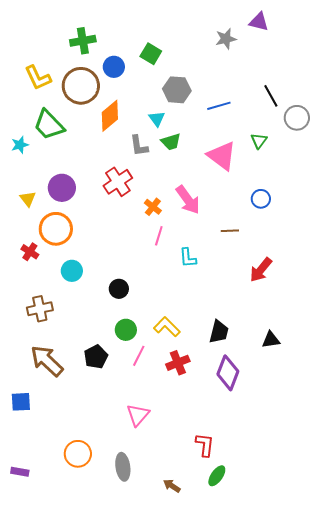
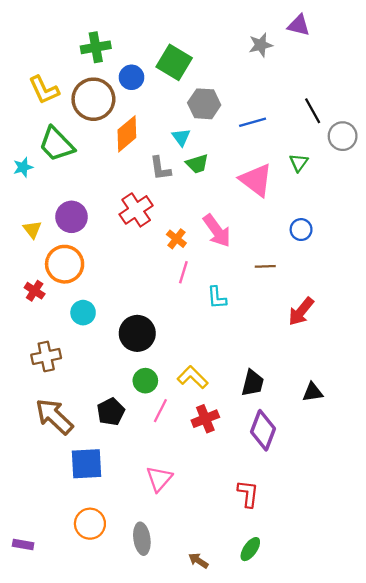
green square: (151, 54) -> (174, 62), size x1.4
black circle: (119, 289) -> (137, 333), size x1.6
blue square: (21, 402) -> (87, 464), moved, size x1.4
red L-shape: (205, 445) -> (248, 494), moved

